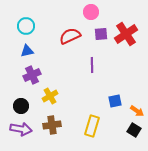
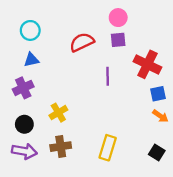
pink circle: (91, 12) -> (118, 18), moved
red cross: (126, 34) -> (147, 64), moved, turned -30
purple cross: (32, 75) -> (23, 88), moved
blue square: (115, 101) -> (158, 94), moved
orange arrow: (137, 111) -> (160, 116), moved

